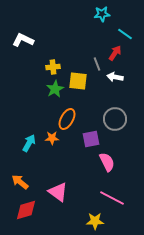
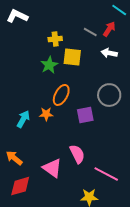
gray line: (97, 64) -> (90, 32), moved, turned -40
yellow cross: (53, 67) -> (55, 39), moved
pink semicircle: (107, 162) -> (77, 154), moved

